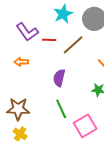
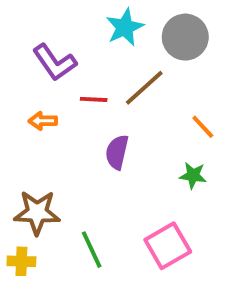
red line: (49, 40) -> (94, 99), moved
green line: (61, 109) -> (92, 250), moved
yellow cross: (20, 134) -> (21, 261), moved, turned -32

